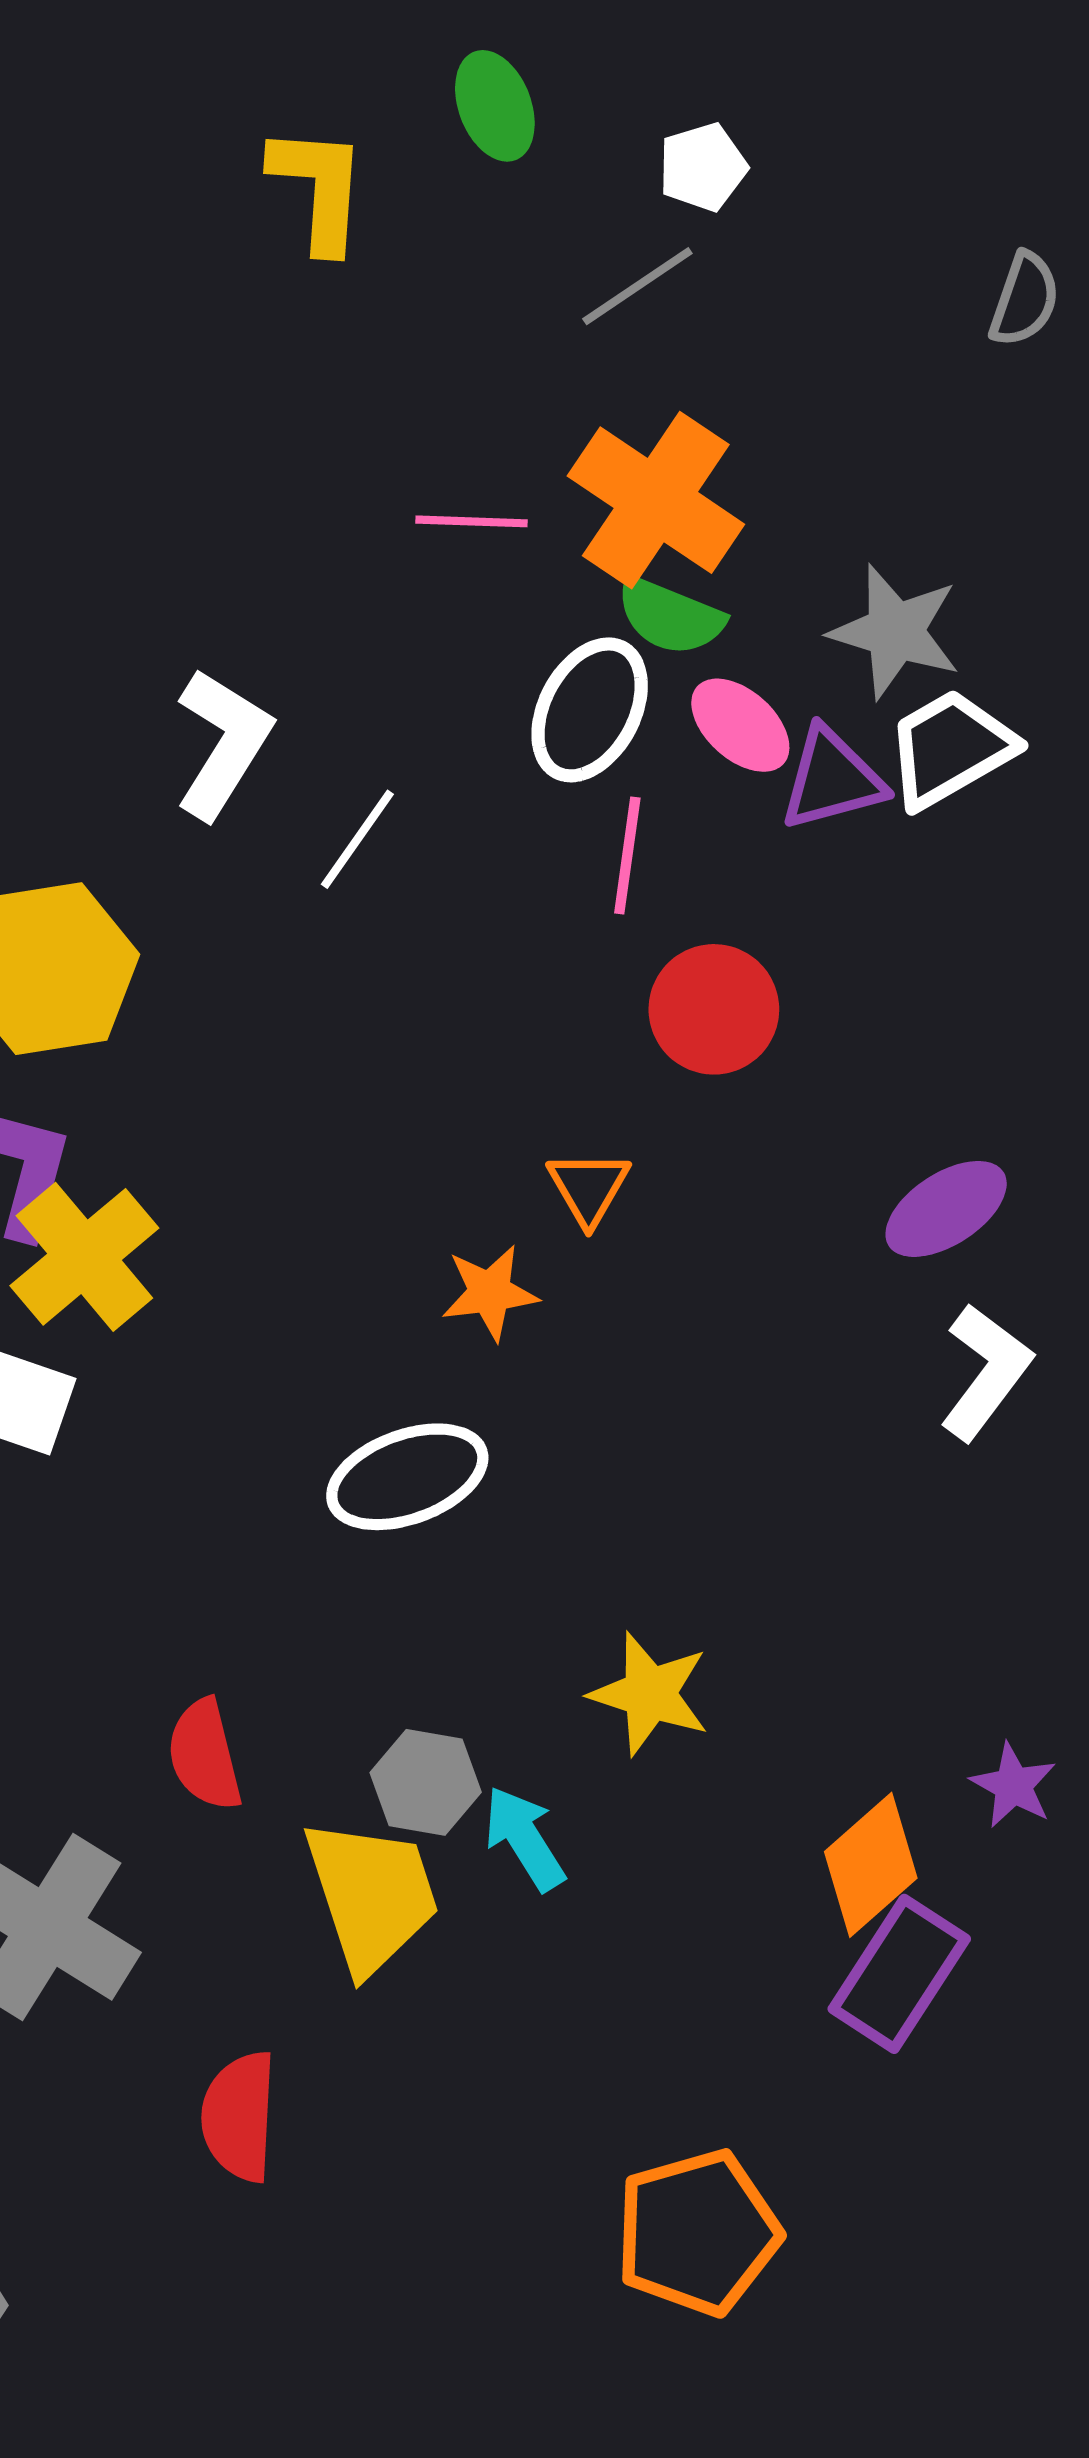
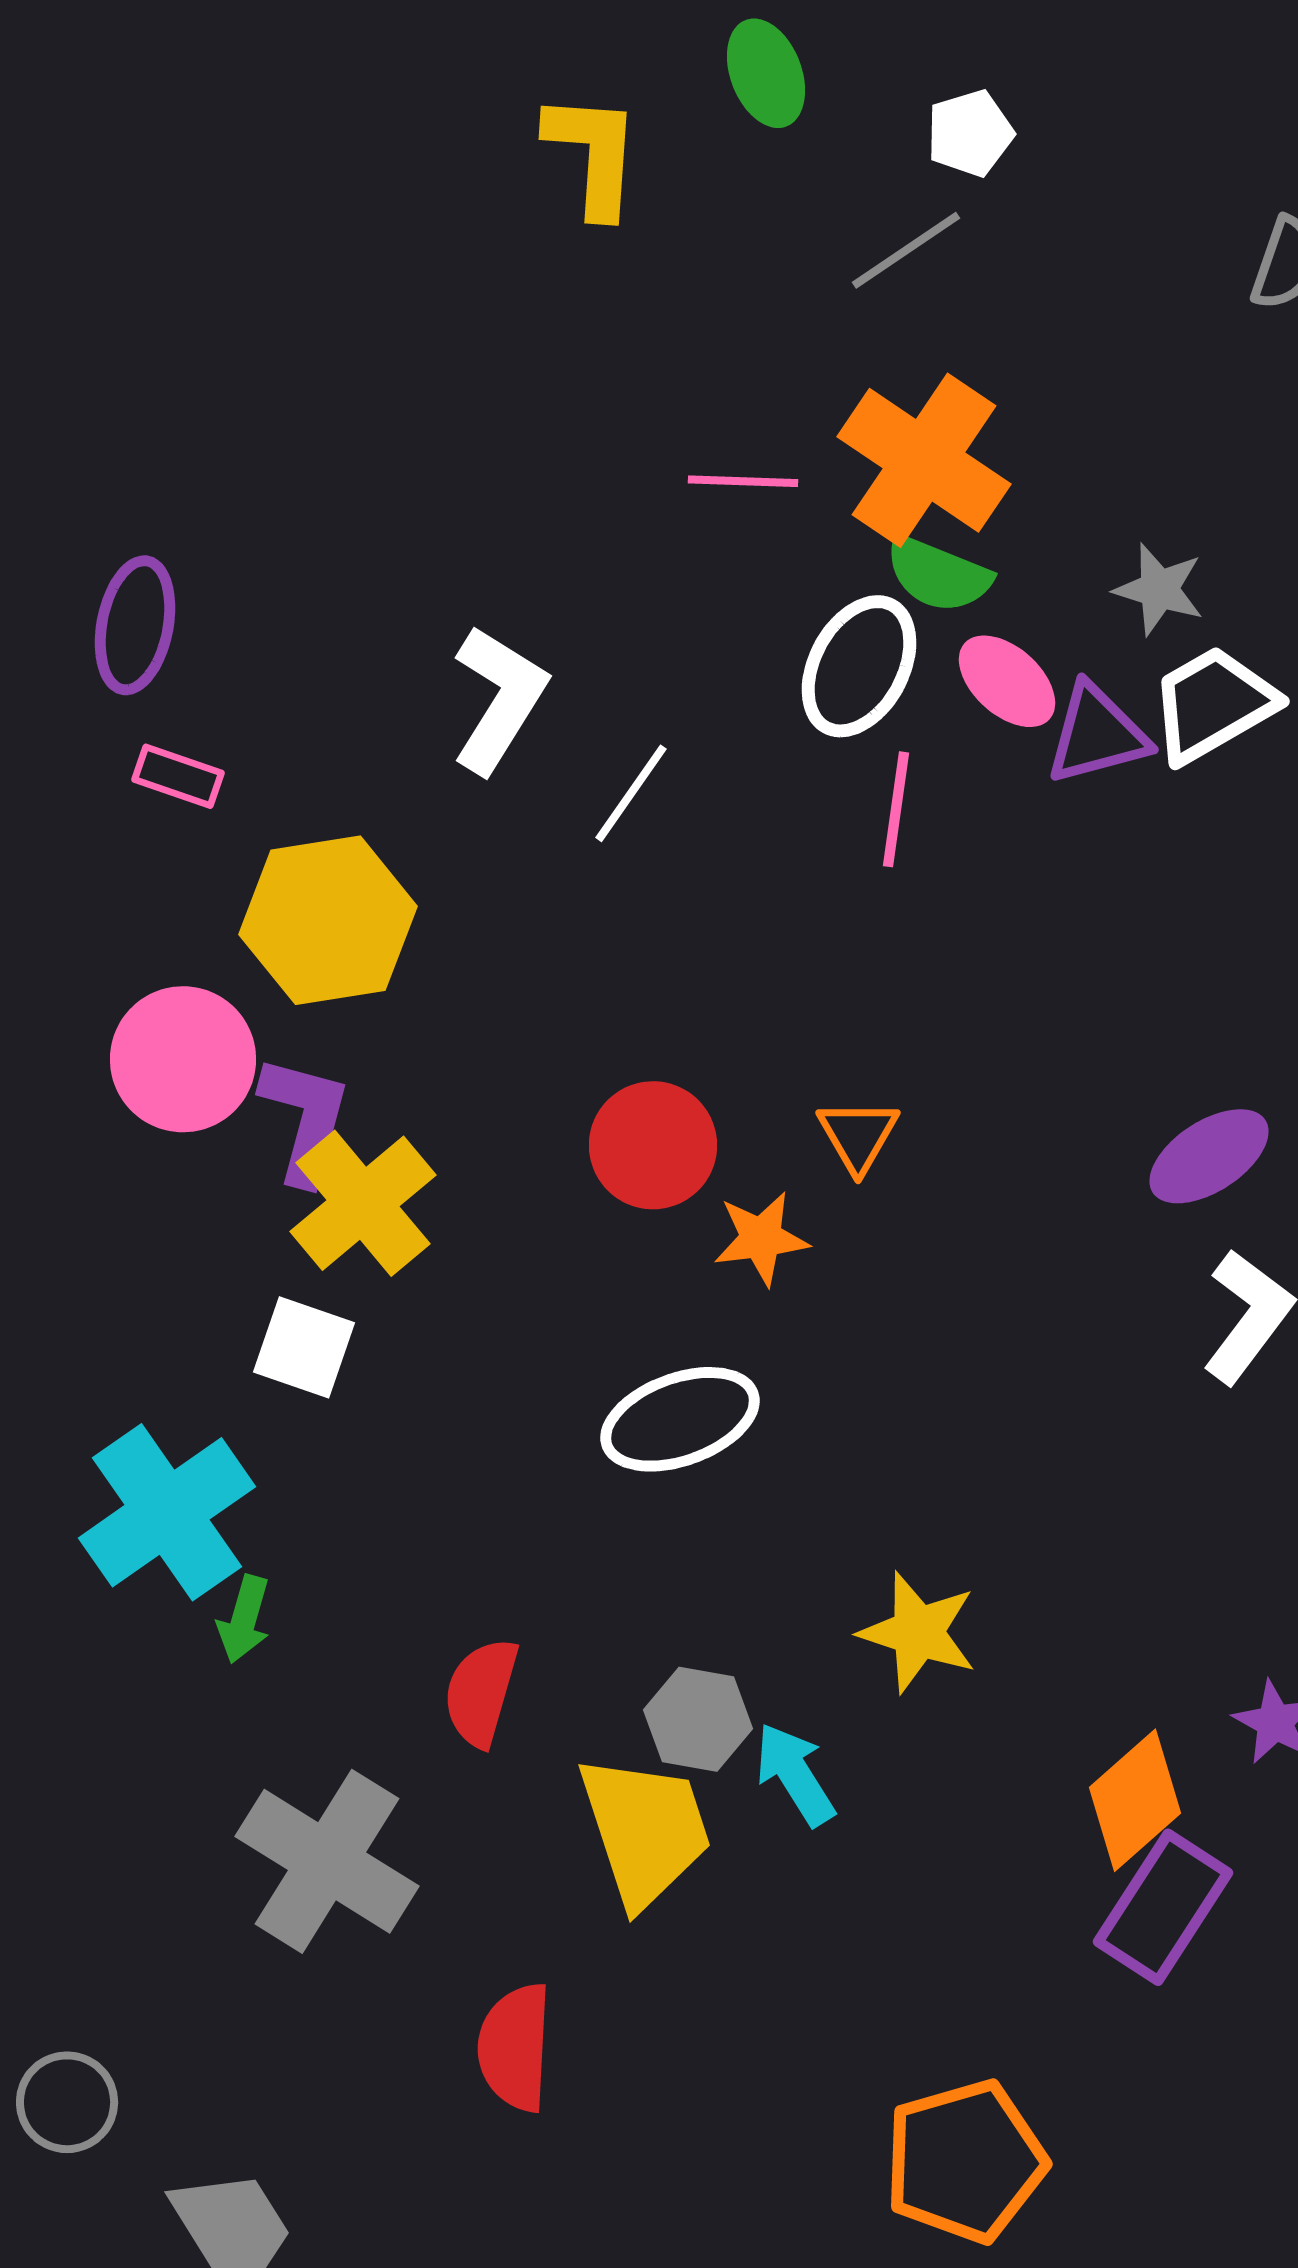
gray star: (895, 631) -> (1159, 589), size x0.7
red circle: (714, 1009) -> (653, 1145), moved
red semicircle: (205, 1755) -> (481, 1692), turned 30

